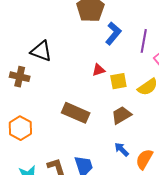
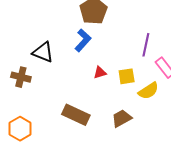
blue L-shape: (113, 33) -> (83, 40), moved
yellow square: (118, 81) -> (127, 76), moved

